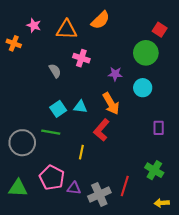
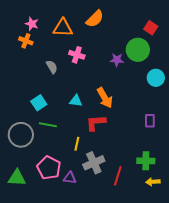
orange cross: (14, 43) -> (26, 41), moved
purple star: (115, 74) -> (117, 60), moved
cyan circle: (143, 88) -> (156, 78), moved
cyan square: (58, 109) -> (39, 103), moved
red L-shape: (101, 130) -> (96, 123), turned 45
green cross: (154, 170) -> (146, 161), turned -30
gray cross: (99, 194) -> (94, 163), moved
yellow arrow: (162, 203) -> (153, 182), moved

